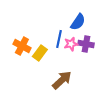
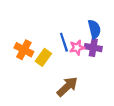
blue semicircle: (78, 22) -> (94, 29), moved, turned -48
blue line: (59, 39) -> (64, 42), turned -30

